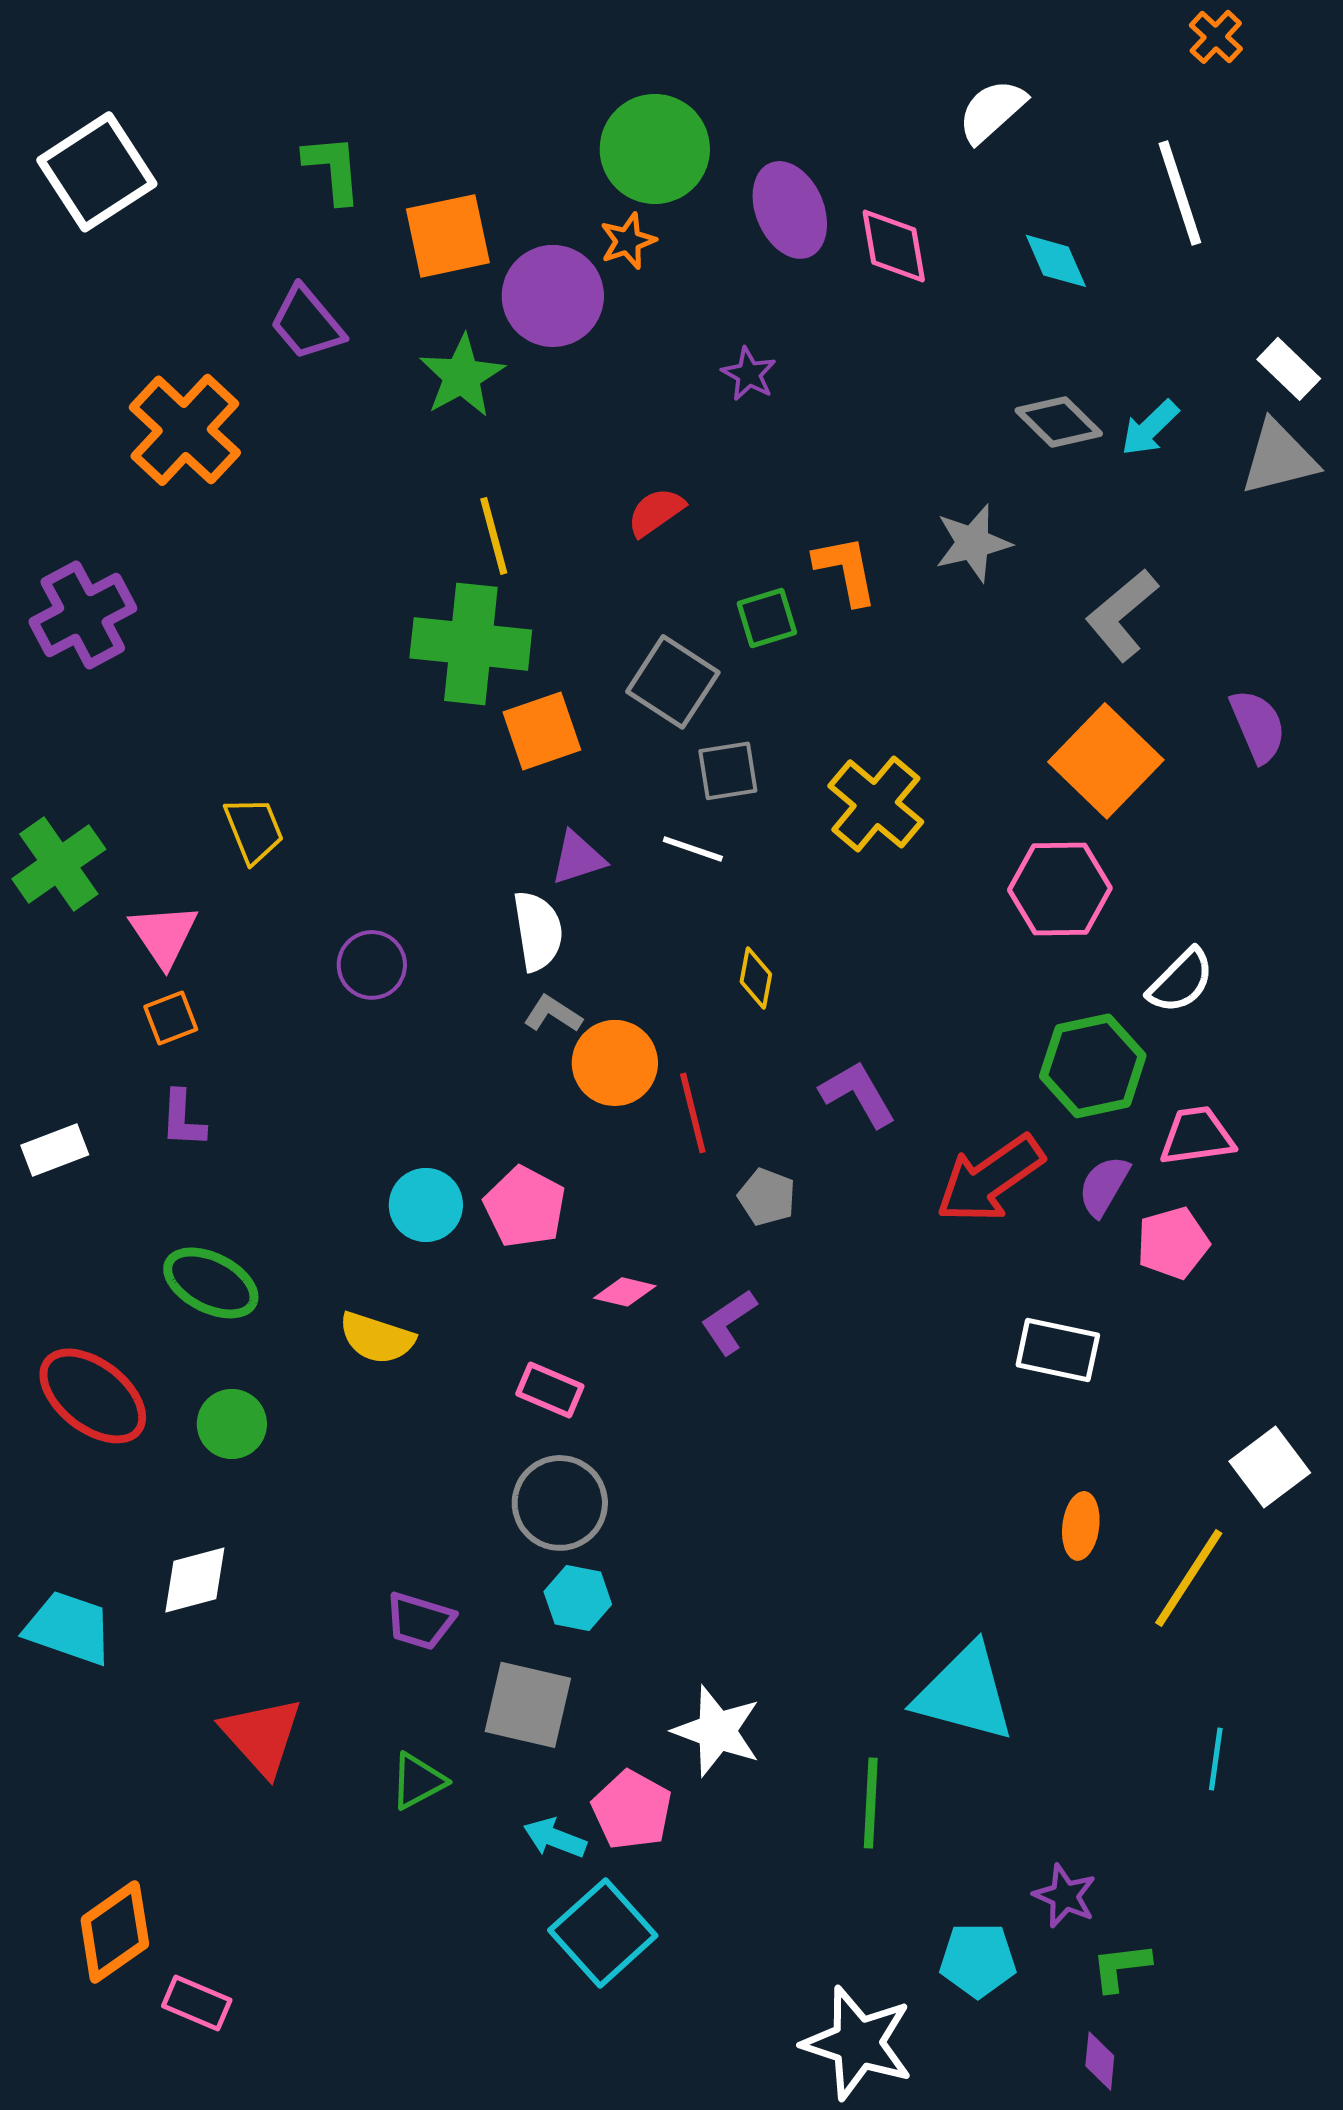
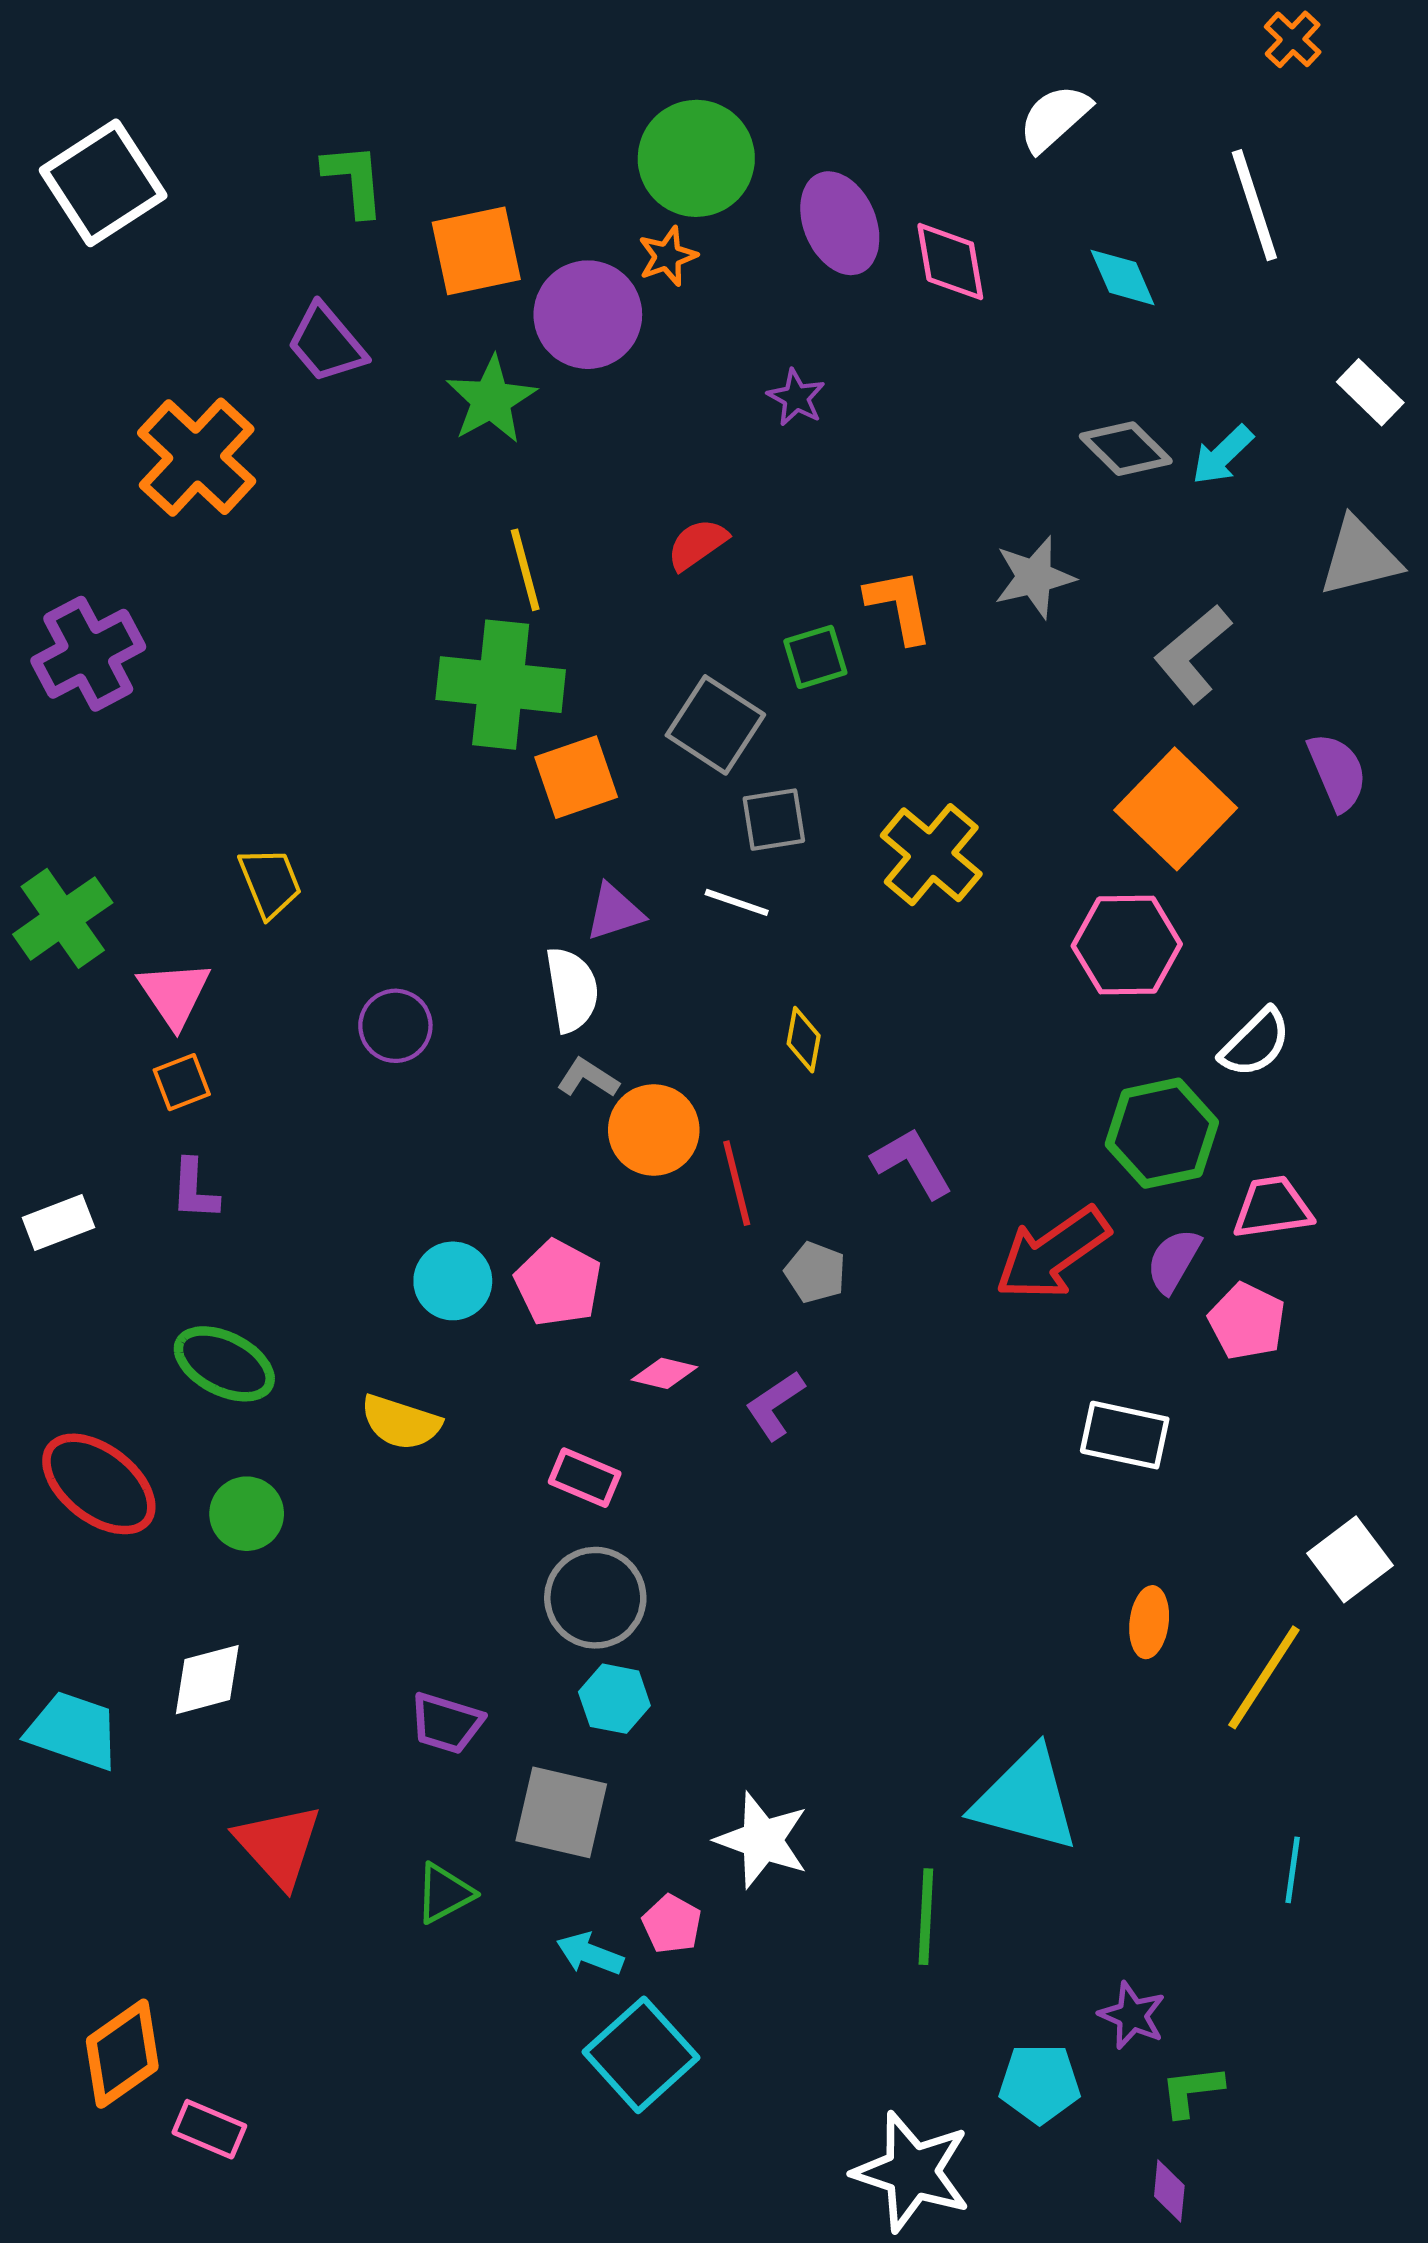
gray triangle: (1279, 458) -> (1360, 557), moved
pink pentagon: (1173, 1243) -> (1247, 1321), turned -30
pink pentagon: (632, 1810) -> (672, 1924), size x0.7

